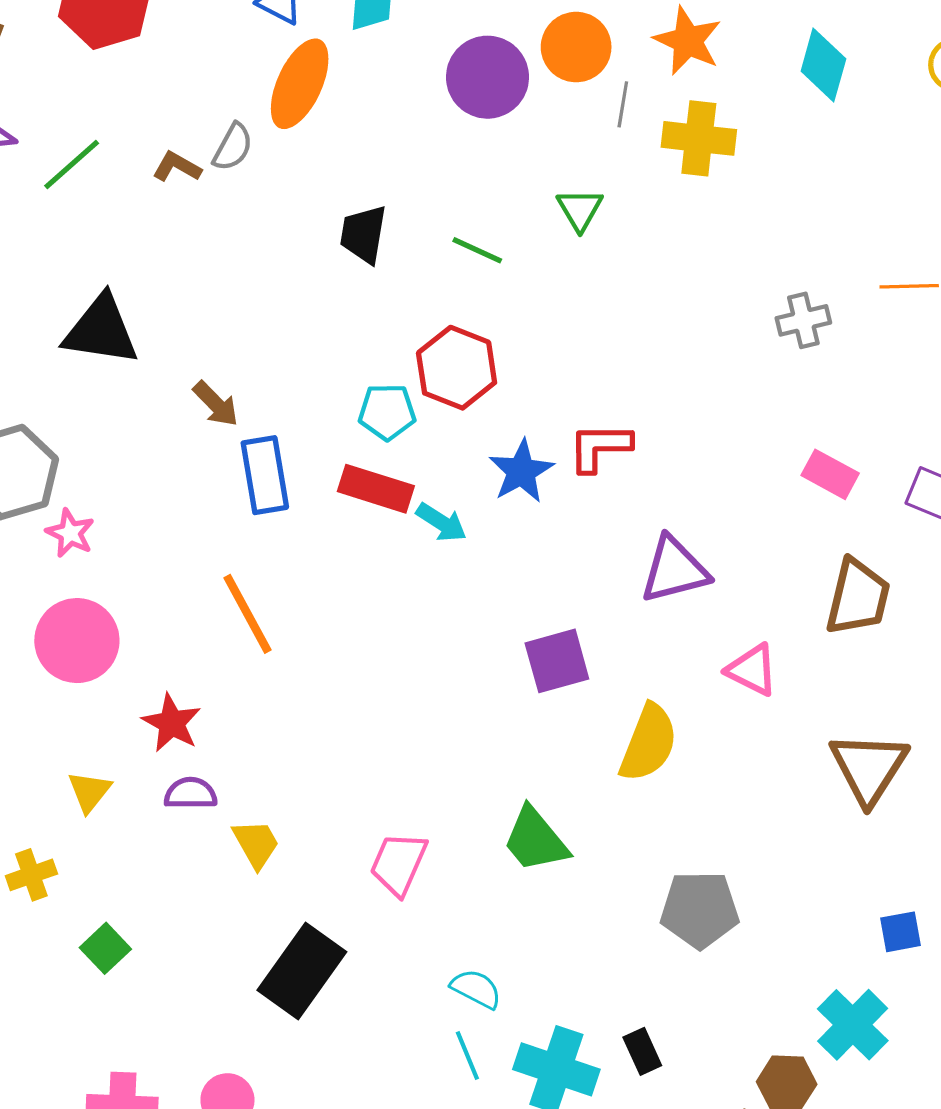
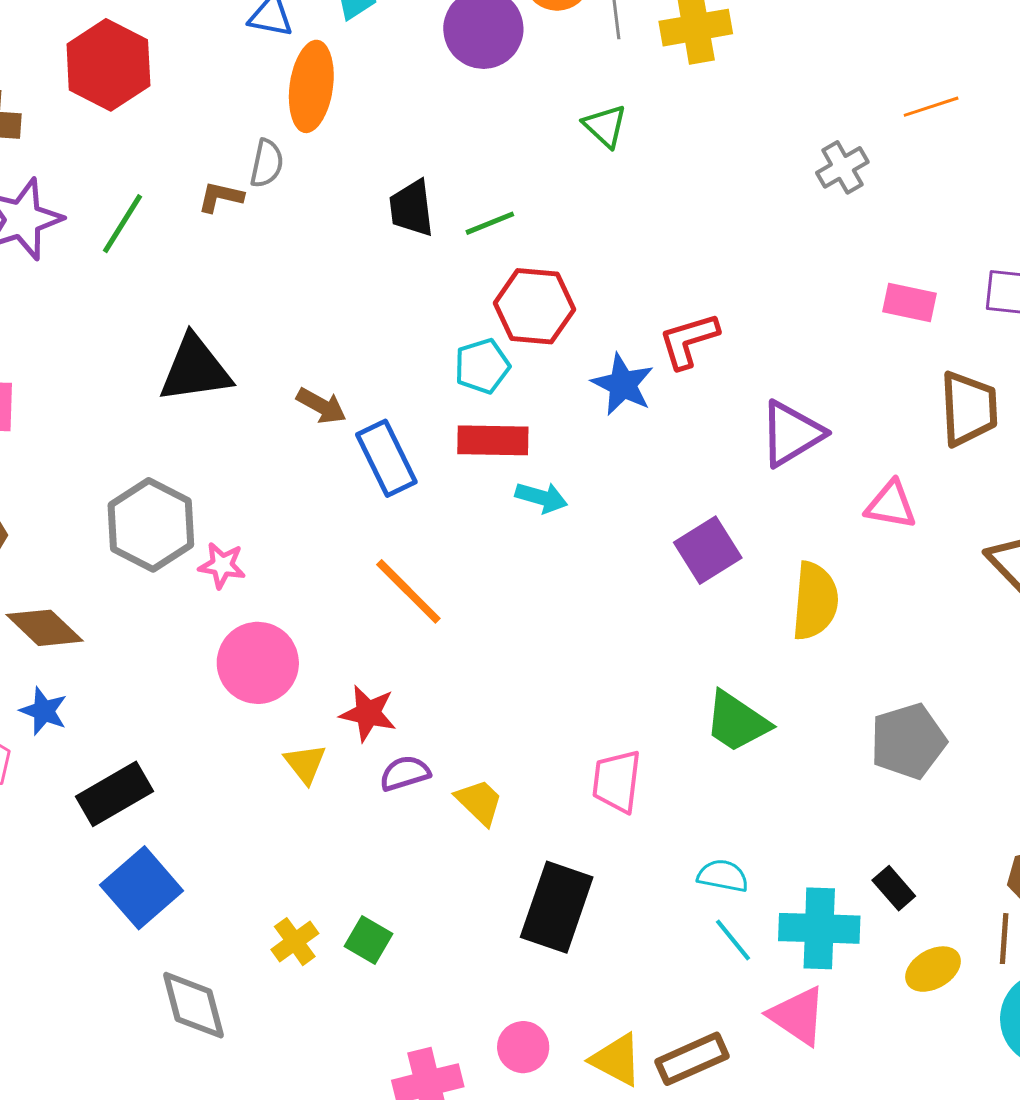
green line: (477, 250) -> (490, 223), moved, turned -30
cyan arrow: (441, 522) -> (541, 497), moved
yellow triangle: (89, 792) -> (305, 764), moved
yellow cross: (31, 875) -> (295, 942), moved

